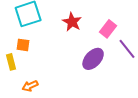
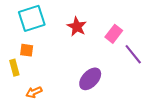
purple ellipse: (93, 59) -> (90, 79), moved

